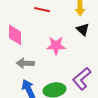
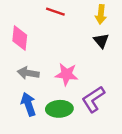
pink star: (56, 46) -> (67, 74), moved

